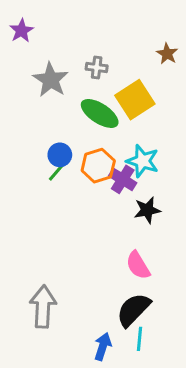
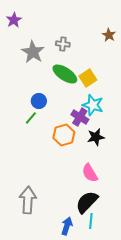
yellow square: (135, 100) -> (88, 78), moved, size x0.7
orange hexagon: (98, 166) -> (64, 135), moved
green line: (57, 172) -> (31, 118), moved

